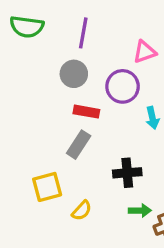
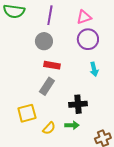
pink triangle: (145, 52) -> (84, 17), moved
purple circle: (123, 86) -> (88, 39), moved
green arrow: (140, 211) -> (72, 125), moved

